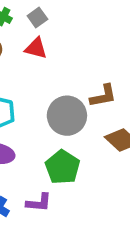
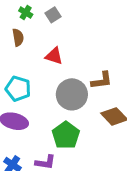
red triangle: (36, 48) -> (54, 56), moved

